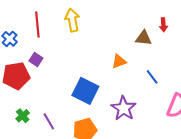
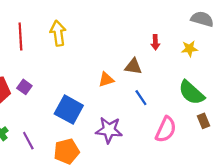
brown triangle: (144, 38) -> (133, 66), moved
purple square: (36, 60) -> (24, 87), moved
purple star: (124, 108) -> (109, 130), turned -30

